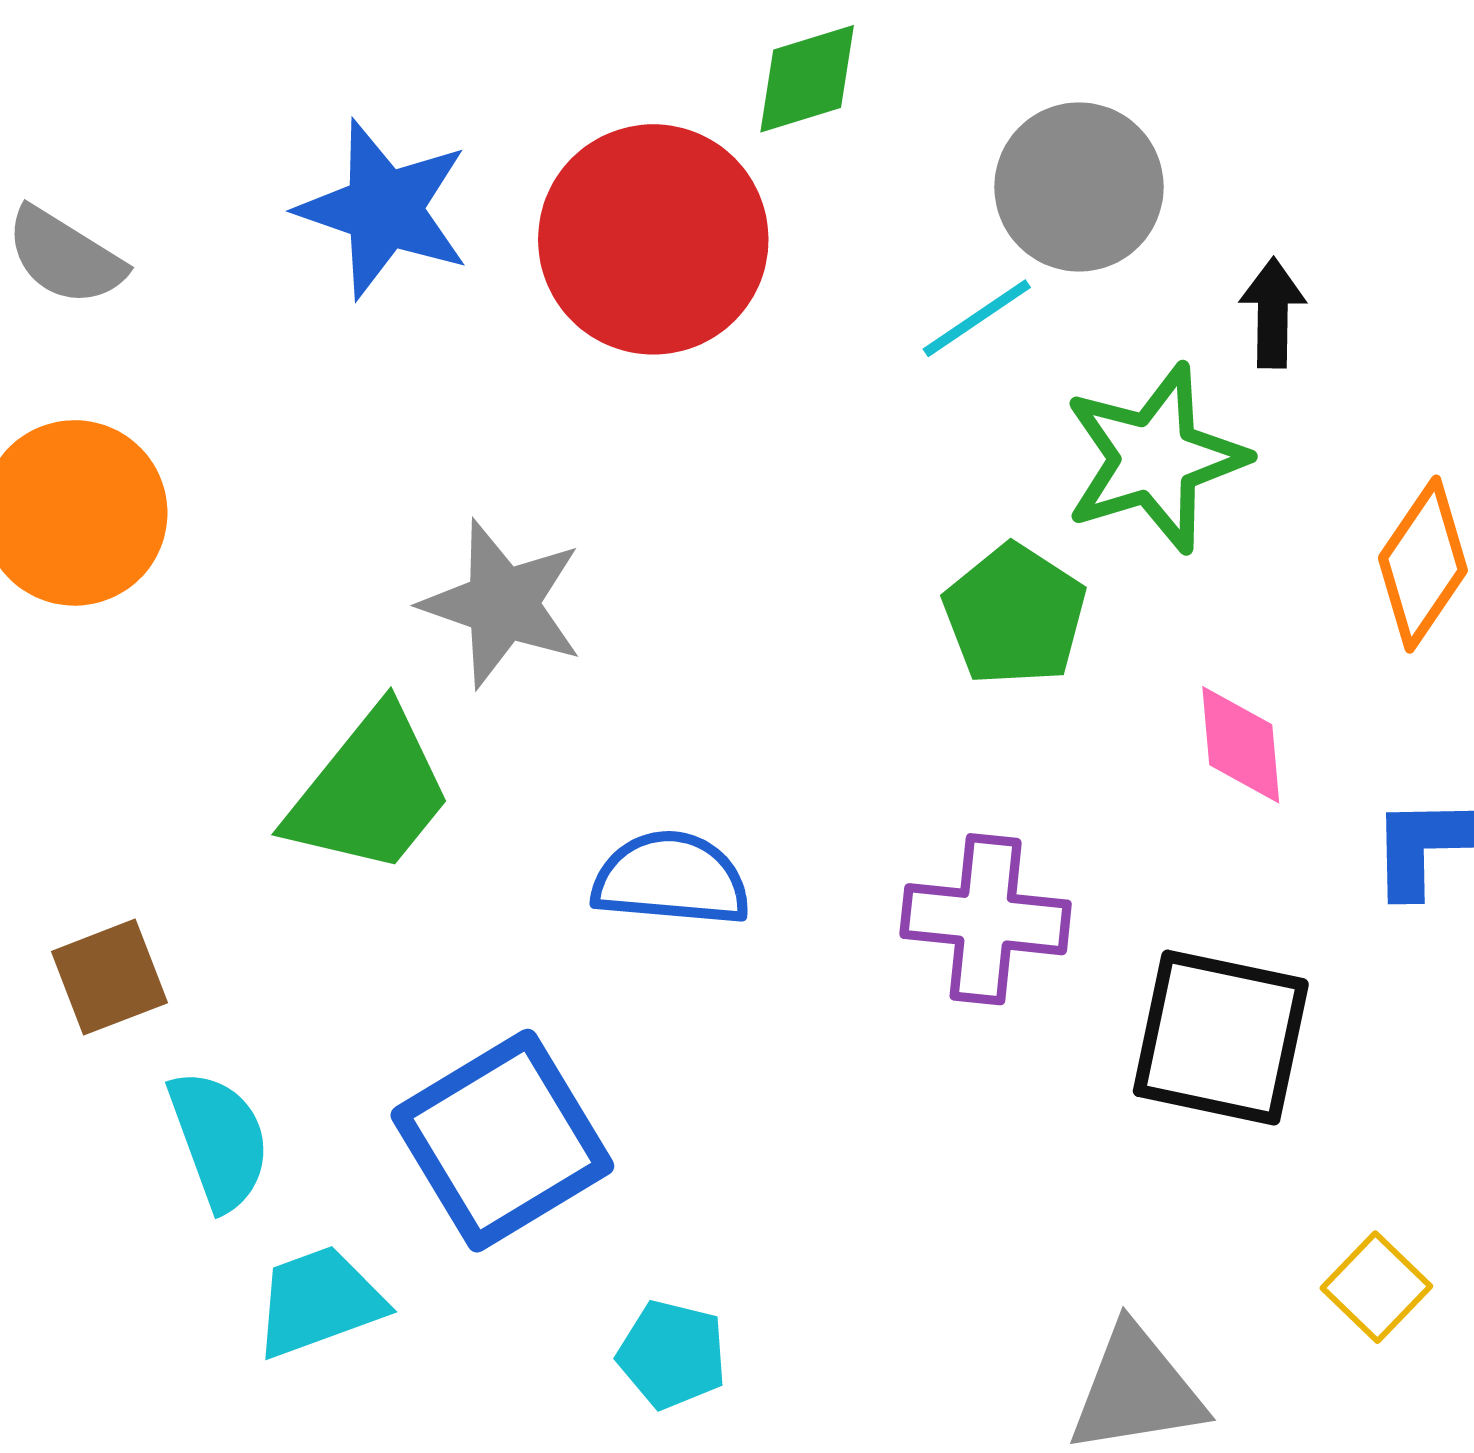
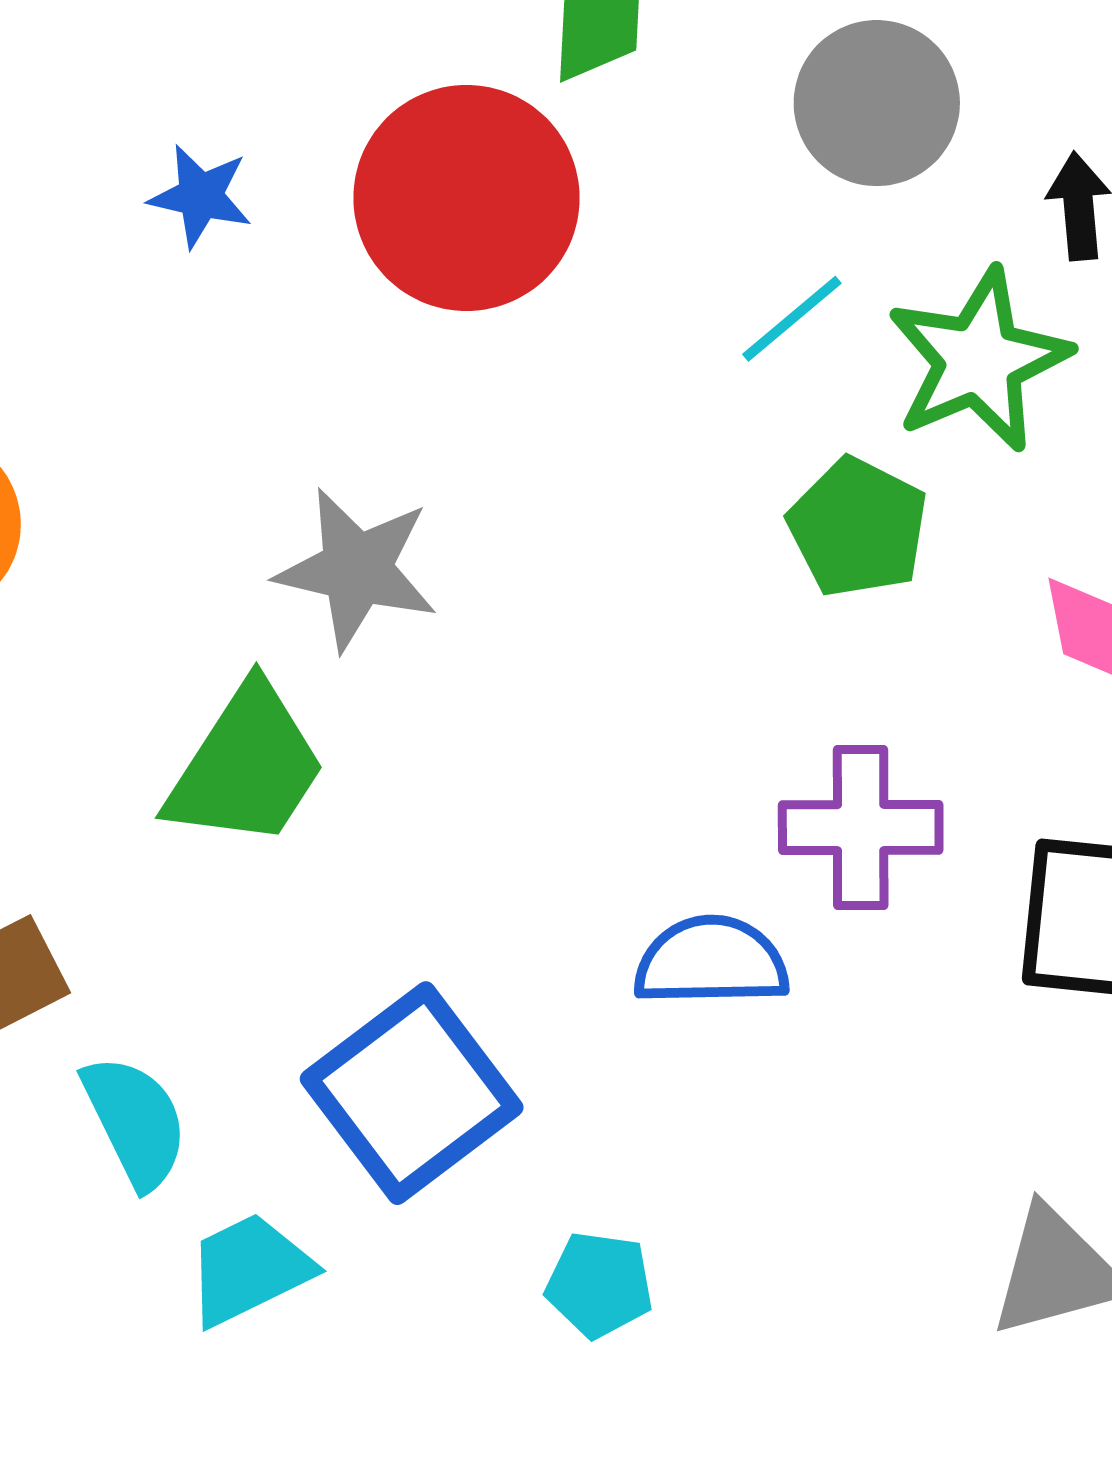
blue star: (384, 209) -> (200, 196), size x0.6
cyan line: (977, 318) -> (792, 319), moved
blue semicircle: (671, 879) -> (711, 961), moved

